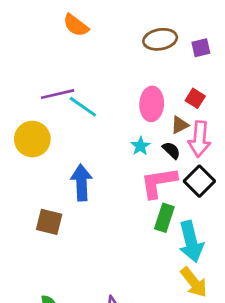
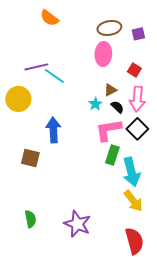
pink ellipse: (152, 104) -> (103, 54), moved
brown triangle: (180, 125) -> (110, 90), moved

